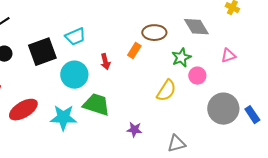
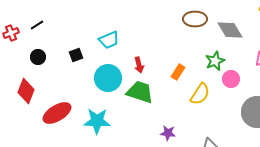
brown ellipse: (154, 33) -> (195, 19), moved
orange rectangle: (134, 51) -> (178, 72), moved
black square: (42, 52) -> (76, 55), size x0.5
green trapezoid: (96, 105) -> (140, 92), moved

